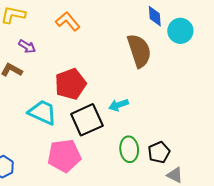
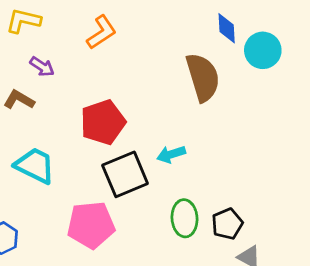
orange L-shape: (68, 21) -> (102, 32), turned 95
cyan trapezoid: (42, 112) -> (35, 166), moved

